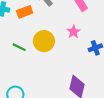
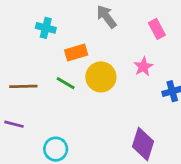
orange rectangle: (25, 12) -> (76, 52), moved

